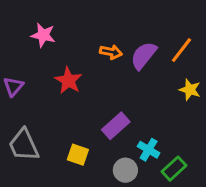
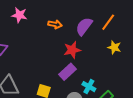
orange arrow: (111, 52) -> (55, 24), moved
red star: (68, 81) -> (72, 50), moved, turned 30

